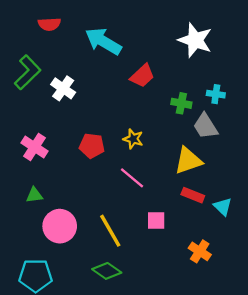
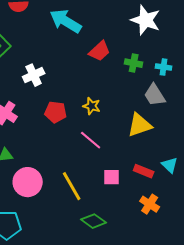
white cross: (63, 88) -> (34, 75), moved, turned 30
green cross: (181, 103) -> (134, 63), moved
red rectangle: (193, 195) -> (144, 171), moved
green diamond: (107, 271) -> (94, 221), moved

